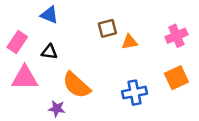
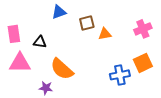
blue triangle: (49, 15) -> (59, 12), moved, turned -42
pink rectangle: (17, 42) -> (14, 34), turned -42
blue cross: (134, 93) -> (120, 75), moved

